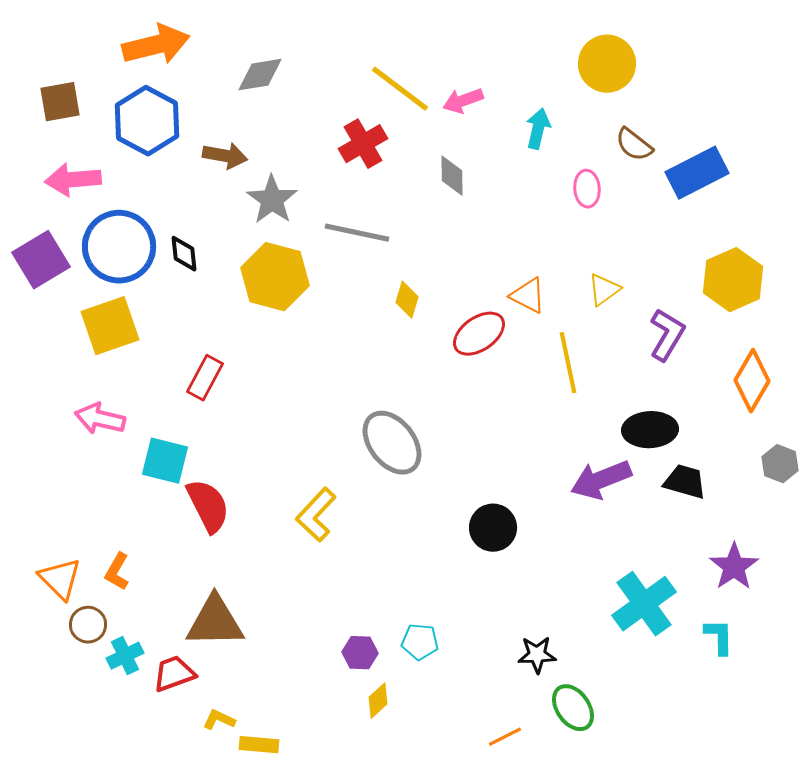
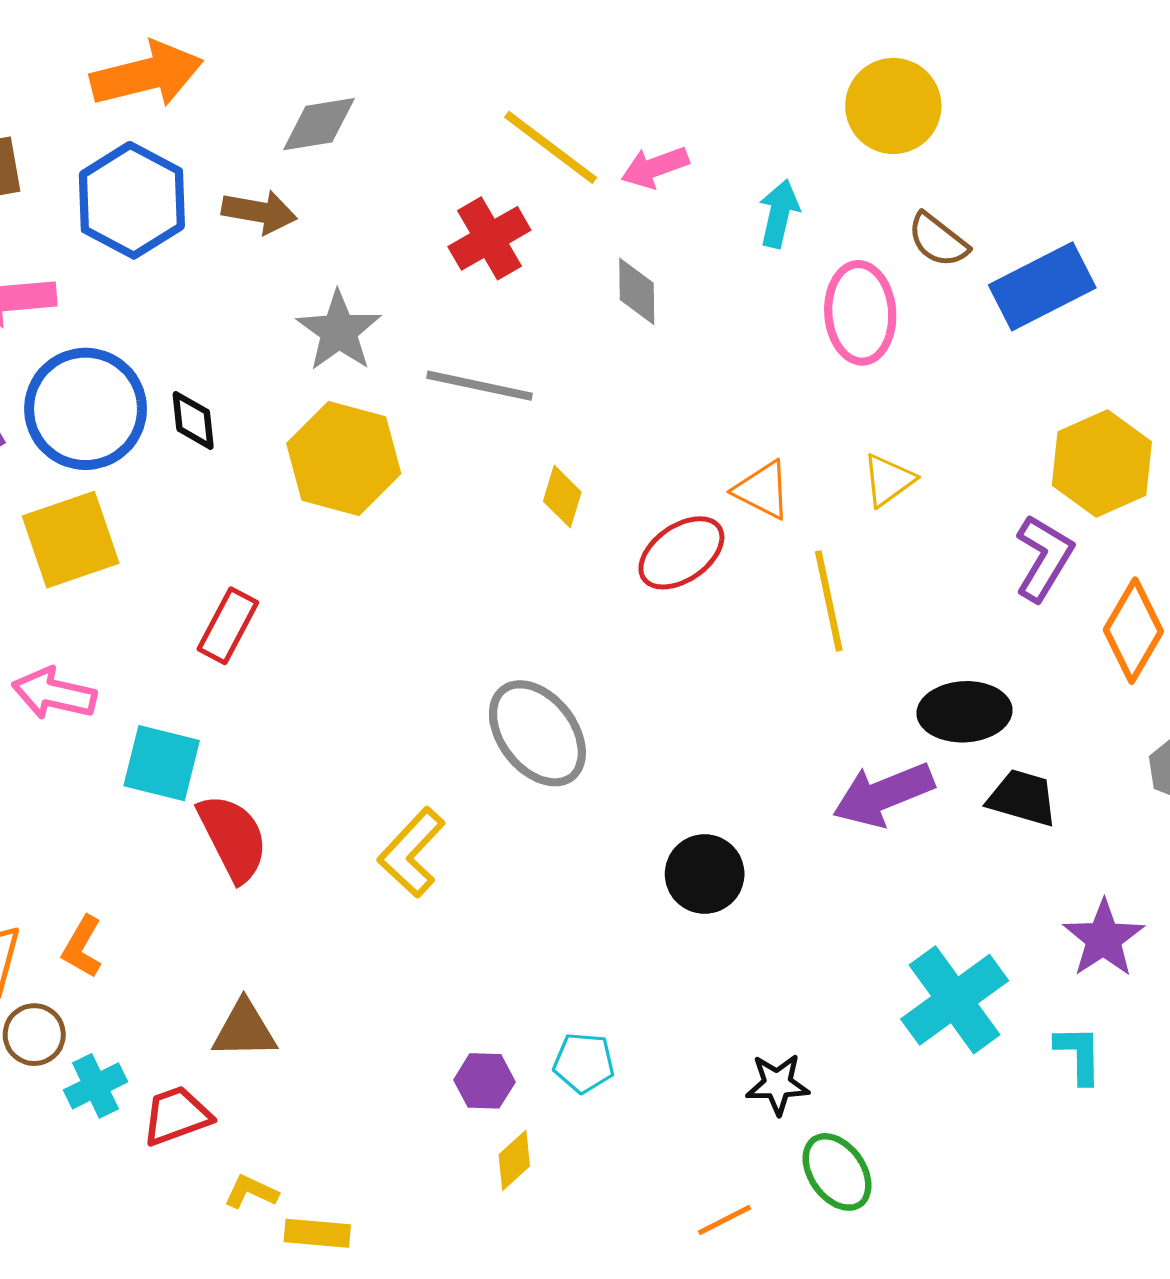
brown arrow: (225, 156) -> (259, 212), moved
pink ellipse: (587, 189) -> (860, 313), size x1.6
purple L-shape: (667, 335) -> (1044, 558), moved
brown triangle: (215, 622) -> (244, 1030), size x0.7

